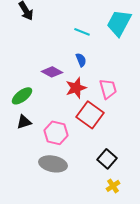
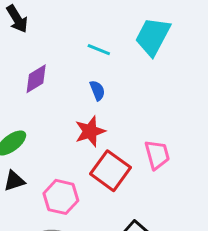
purple diamond: (52, 72) -> (36, 79), moved, turned -60
pink trapezoid: (108, 89) -> (157, 155), moved

